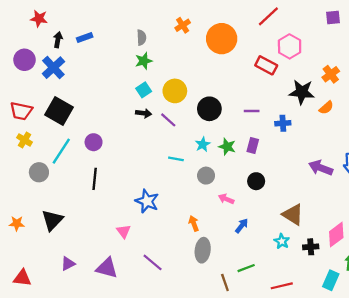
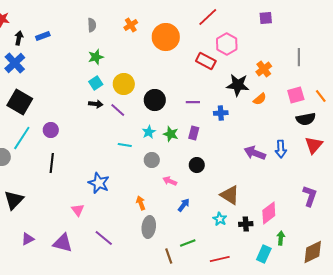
gray semicircle: (141, 38) -> (92, 25), moved

